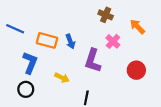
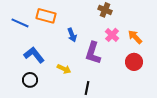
orange arrow: (137, 27) -> (135, 37), moved
orange rectangle: (47, 40) -> (46, 16), moved
blue L-shape: (30, 63) -> (34, 55), turned -60

